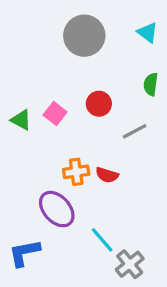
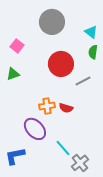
cyan triangle: (147, 32) -> (91, 32), moved
red circle: (99, 104) -> (61, 64), size x1.6
pink square: (55, 113) -> (17, 46), moved
green triangle: (21, 120) -> (13, 74), turned -48

